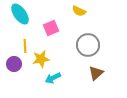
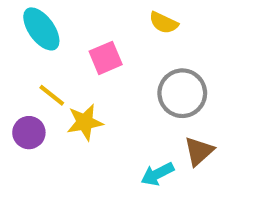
yellow line: (25, 46) -> (52, 95), turned -48
cyan arrow: (53, 78) -> (157, 174), moved

